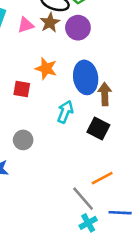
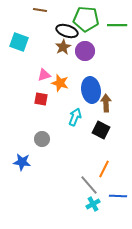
pink triangle: (26, 25) -> (44, 75), moved
orange line: (102, 178) -> (104, 169), turned -36

